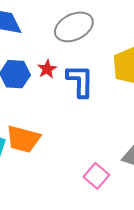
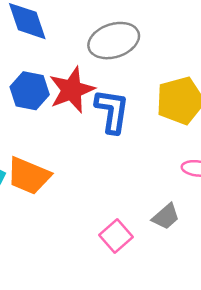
red star: (47, 69) -> (72, 90), size x1.8

